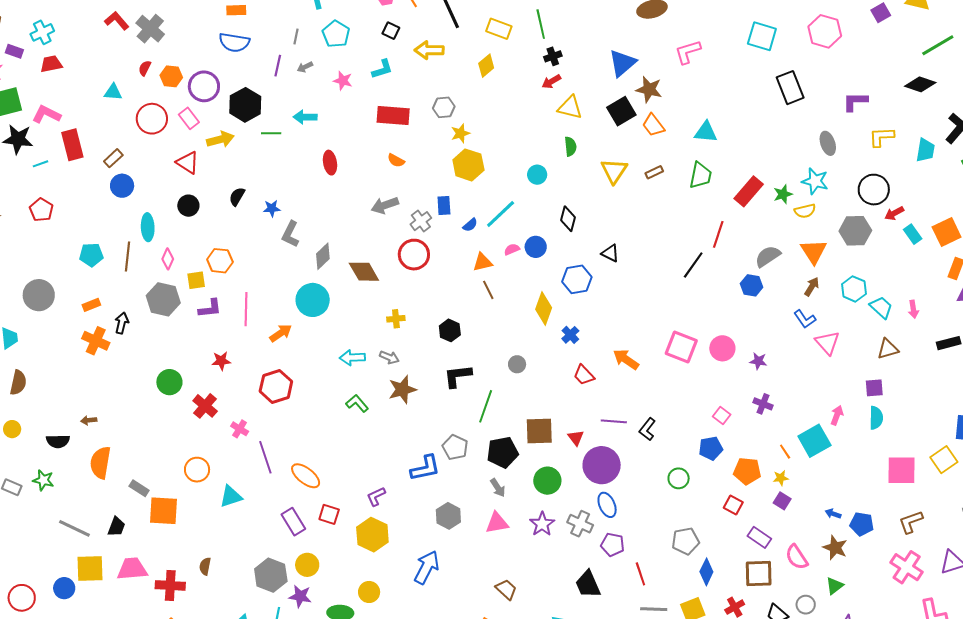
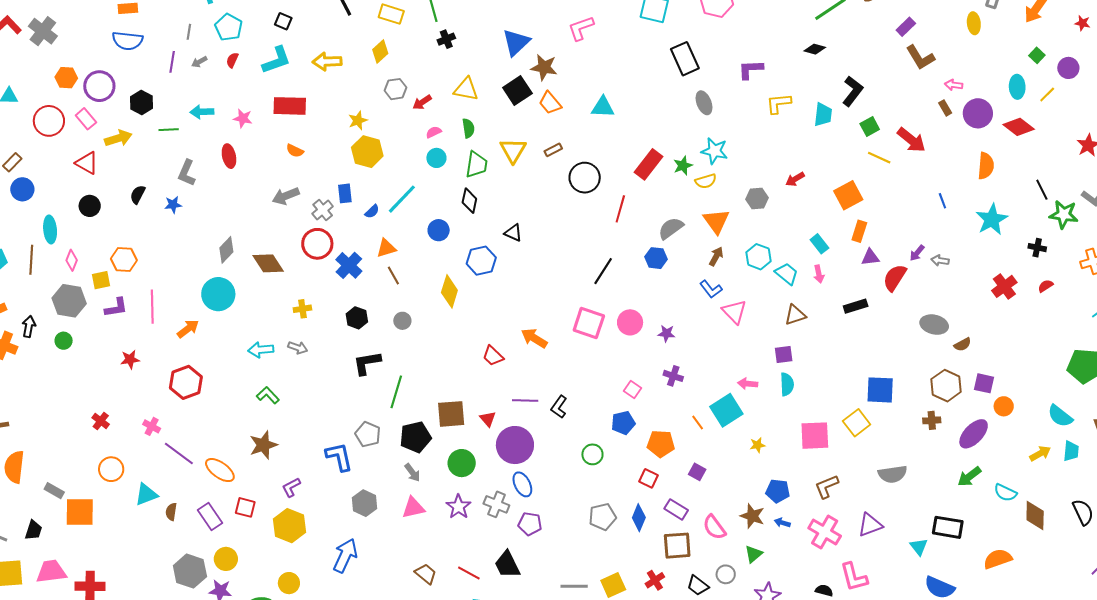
yellow arrow: (429, 50) -> (327, 62), moved
red semicircle: (145, 68) -> (232, 60), moved
cyan L-shape: (382, 69) -> (277, 60), size x1.4
pink star: (343, 81) -> (243, 118), moved
red arrow: (551, 82) -> (422, 102), moved
black diamond: (920, 84) -> (815, 49), size x0.7
black hexagon: (245, 105) -> (141, 103), size x0.7
gray hexagon: (444, 107) -> (396, 89), moved
gray ellipse: (828, 143) -> (704, 103), moved
green trapezoid: (701, 175) -> (476, 165), moved
black circle: (874, 190) -> (585, 178), moved
gray hexagon: (855, 231) -> (757, 198), size x0.7
gray L-shape: (290, 234) -> (187, 173), moved
cyan rectangle: (913, 234) -> (819, 244), moved
pink semicircle: (512, 249) -> (434, 132), moved
black line: (693, 265) -> (603, 271), moved
blue cross: (570, 335) -> (349, 265), moved, size x1.5
gray circle: (517, 364) -> (402, 321), moved
green circle: (169, 382) -> (64, 341), moved, size x0.7
brown star: (402, 390) -> (263, 445), moved
red cross: (205, 406) -> (101, 421), moved, size x0.7
pink arrow: (837, 415) -> (748, 384), turned -102
purple line: (265, 457) -> (179, 454), turned -32
blue L-shape: (425, 468) -> (339, 457), turned -88
yellow star: (781, 478) -> (757, 445), moved
blue arrow: (833, 514) -> (782, 523), moved
brown semicircle: (205, 566) -> (171, 512), moved
blue diamond: (706, 572) -> (639, 518), moved
red line: (640, 574) -> (469, 573), moved, turned -40

